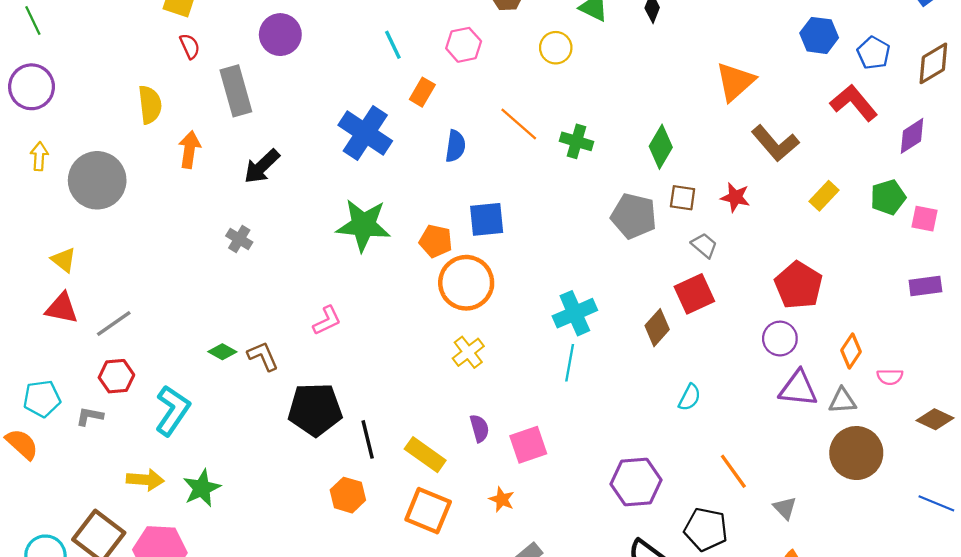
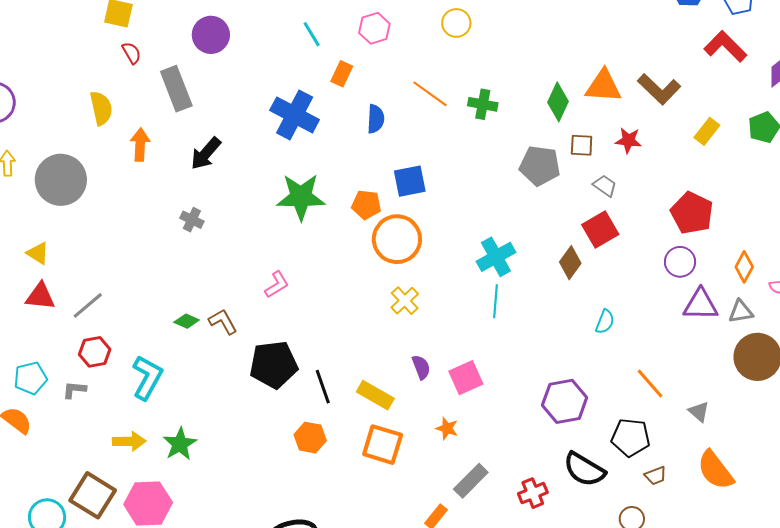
orange triangle: (735, 82) -> (603, 86), moved, turned 51

